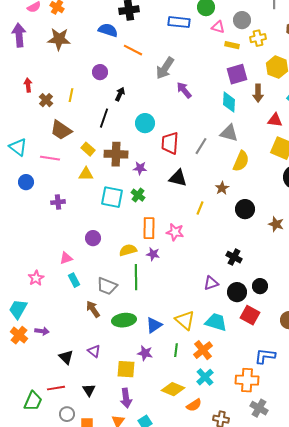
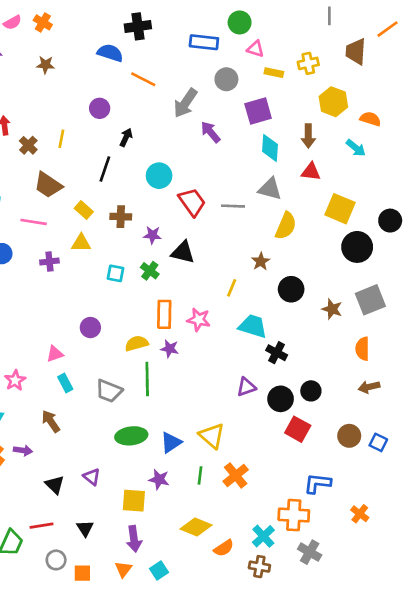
gray circle: (242, 20) -> (226, 79), moved
brown star: (59, 39) -> (45, 65), size x0.6
purple square: (237, 74) -> (258, 111), moved
red triangle: (275, 120) -> (311, 172), moved
red trapezoid: (170, 143) -> (192, 202), turned 140
gray line: (201, 146) -> (233, 206), turned 60
brown cross: (116, 154) -> (121, 217), size x0.7
black triangle: (178, 178) -> (183, 252), moved
cyan square: (112, 197) -> (115, 273), size x0.6
purple cross: (58, 202) -> (49, 262), moved
brown arrow: (93, 309) -> (51, 421), moved
cyan trapezoid: (216, 322) -> (253, 326), moved
cyan cross: (205, 377) -> (263, 536), moved

